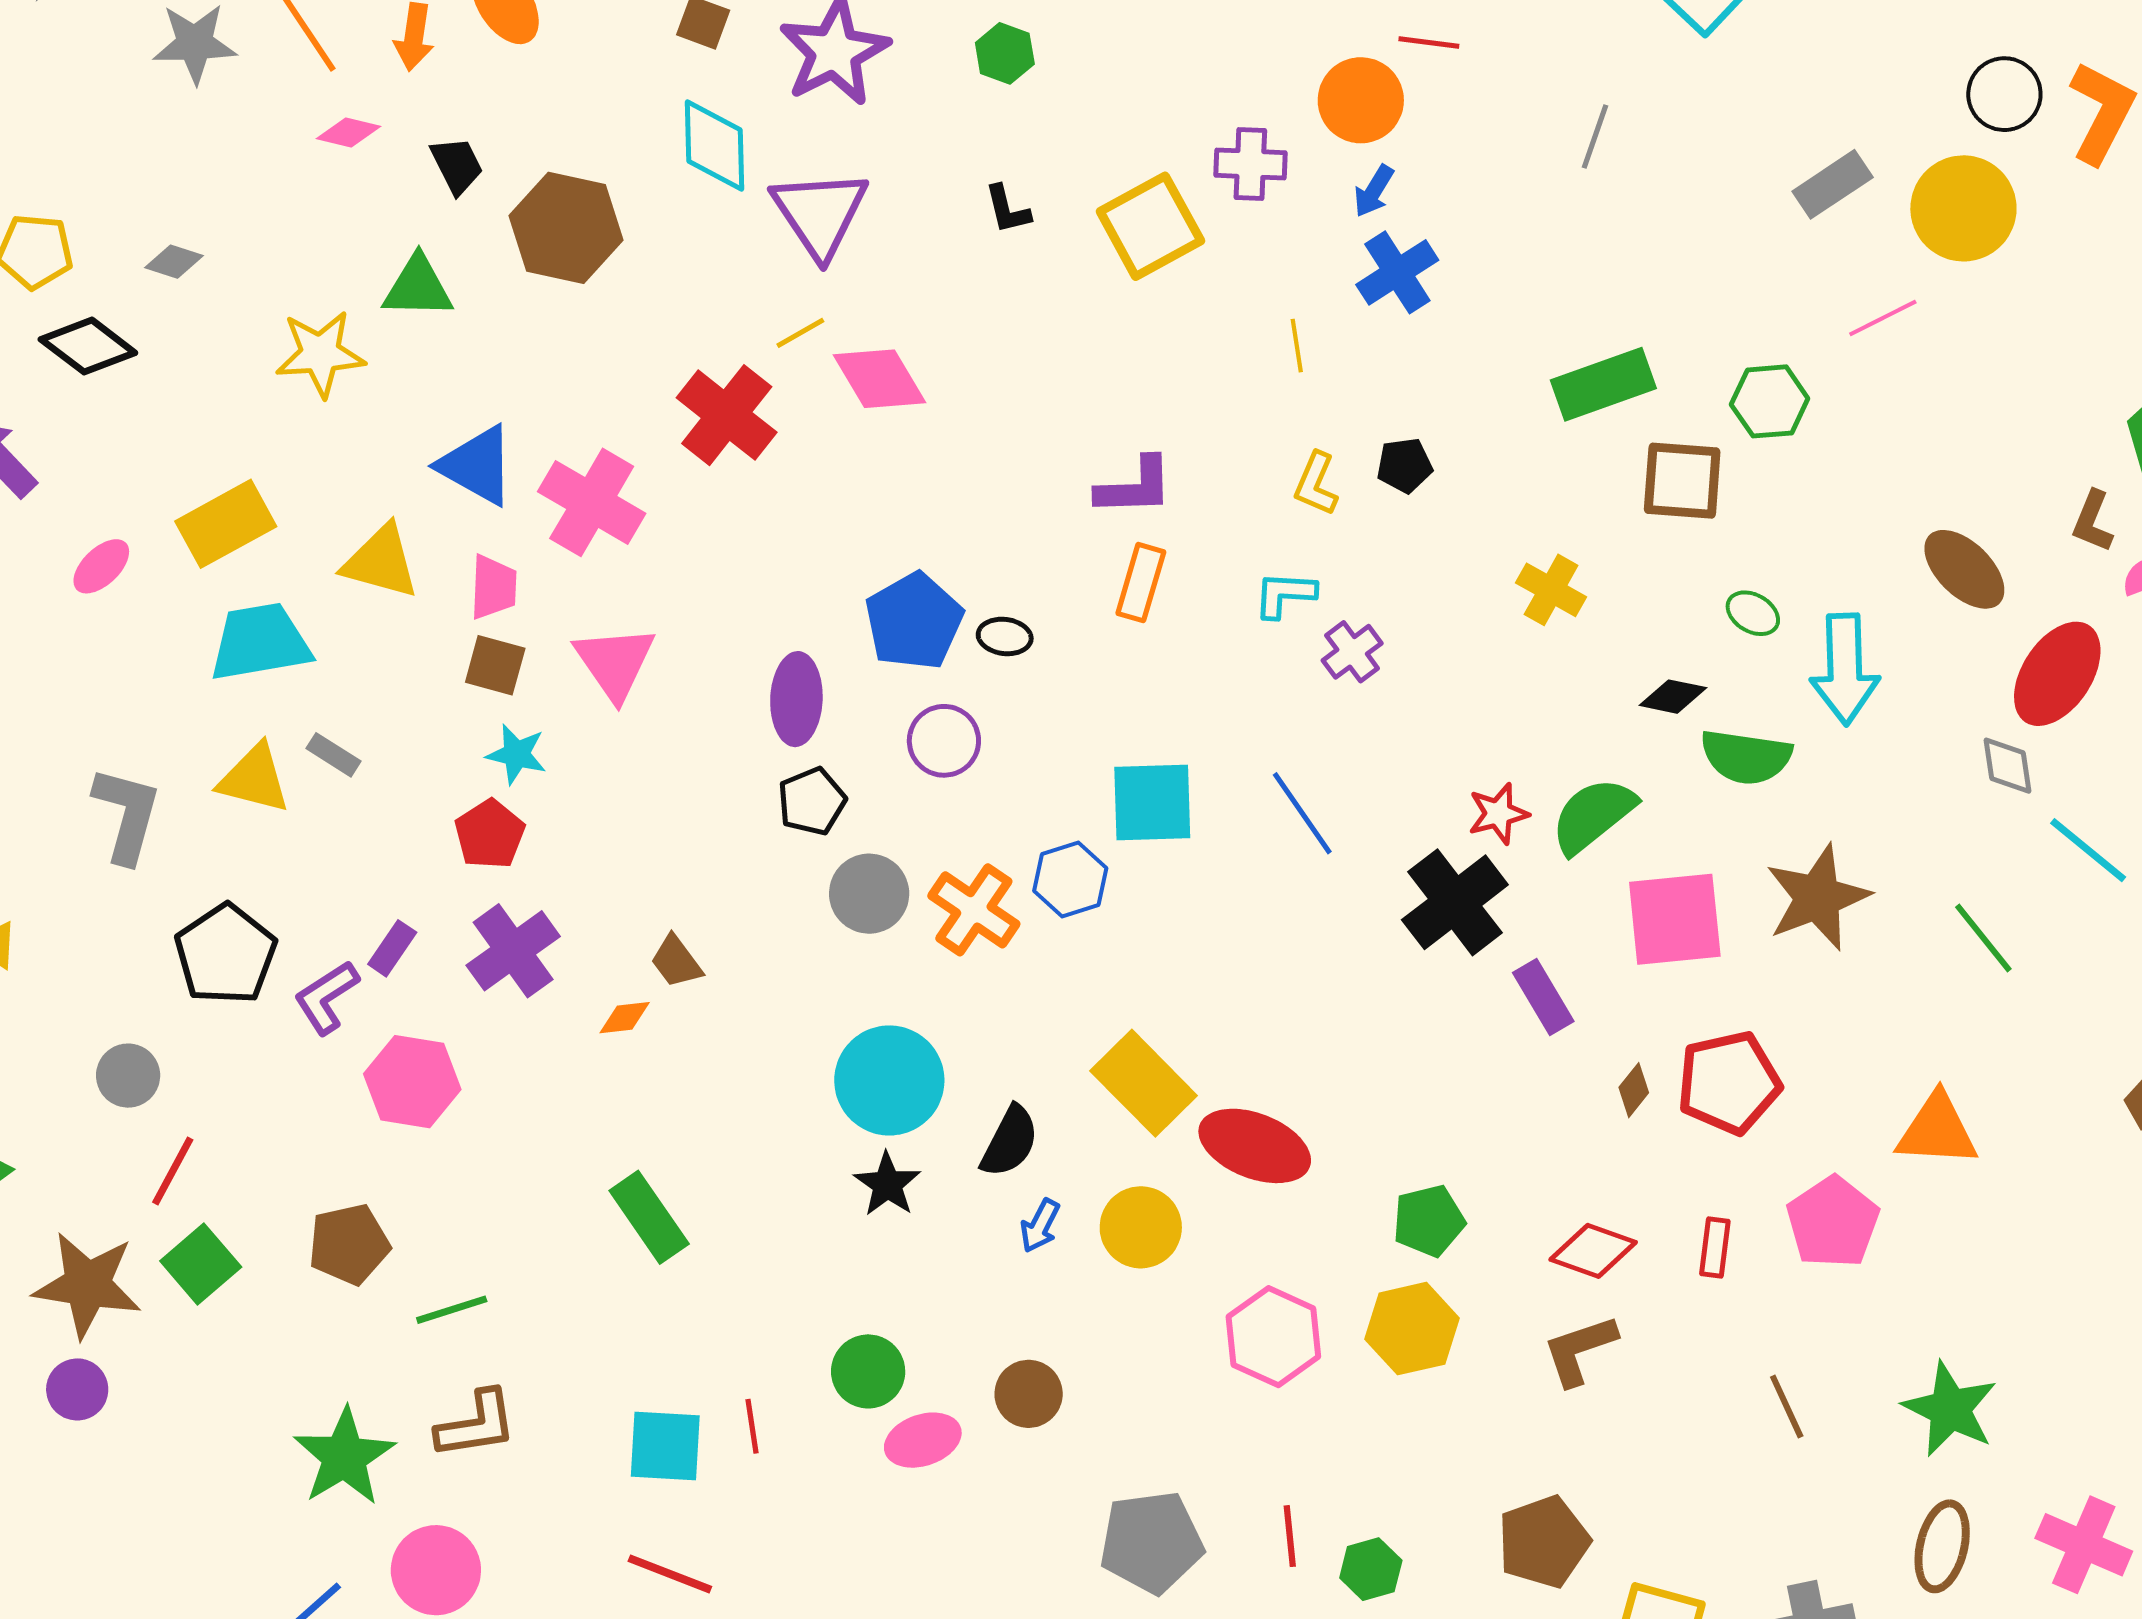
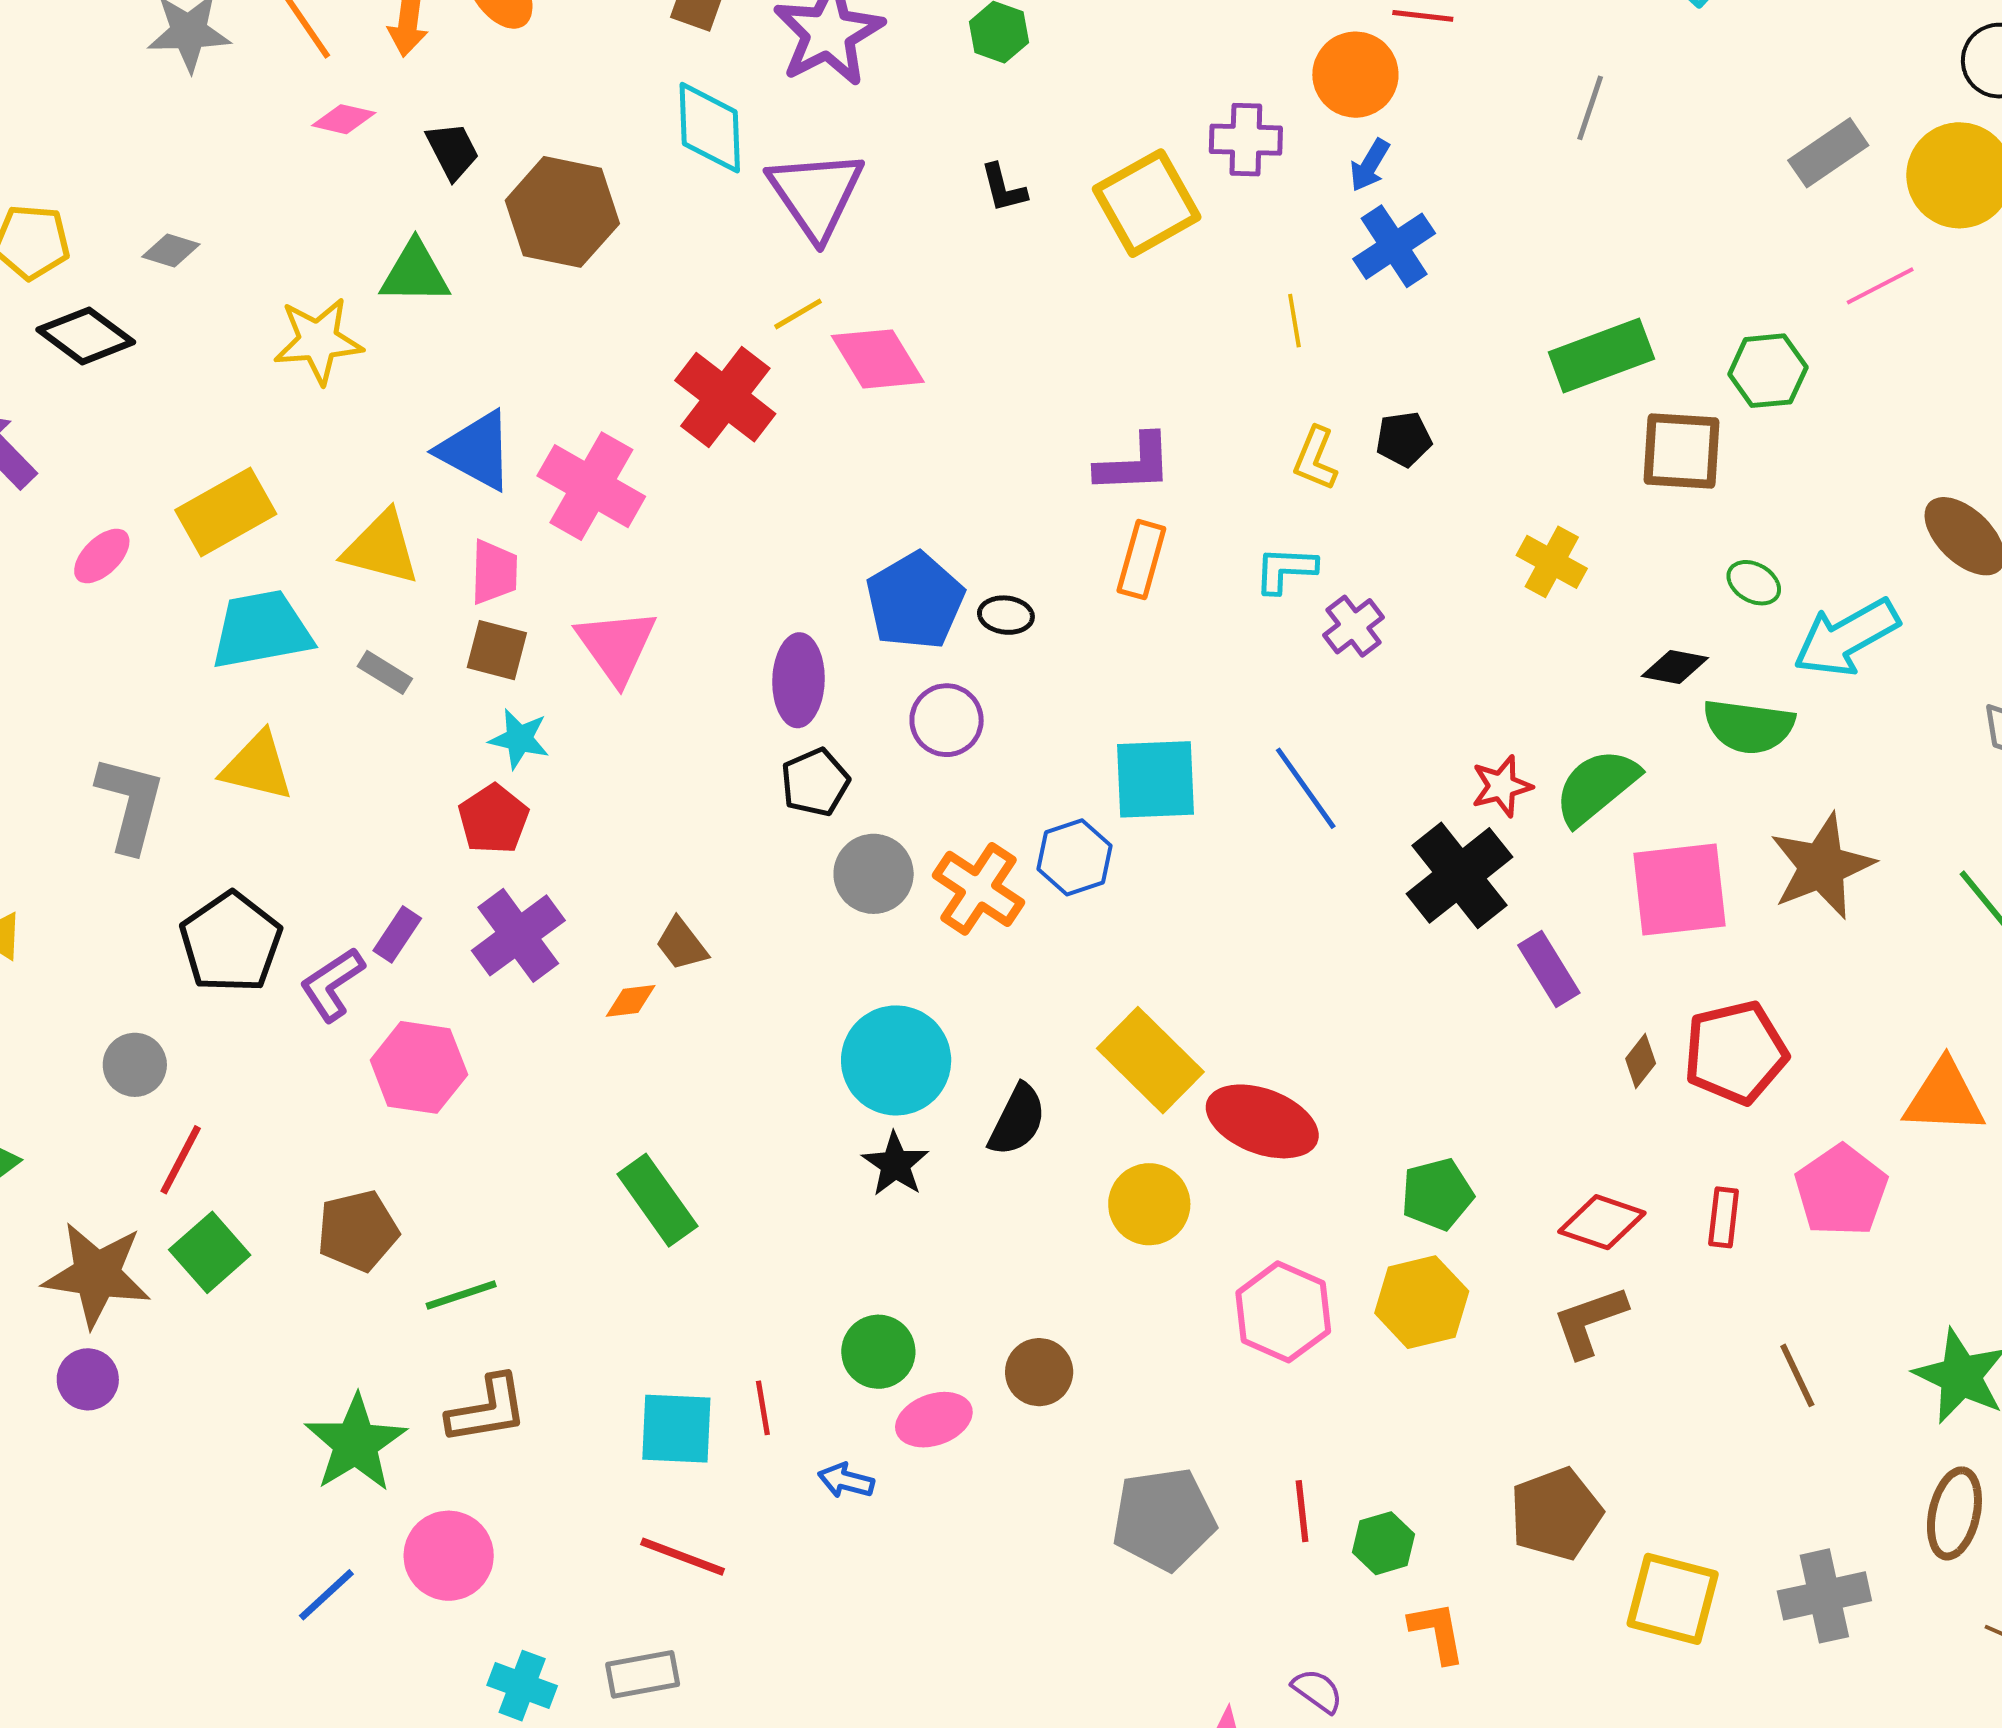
cyan arrow: (1845, 669) -> (1846, 637), turned 63
gray rectangle: (334, 755) -> (385, 672), moved
blue arrow: (1040, 1226) -> (846, 1481), moved, turned 78

